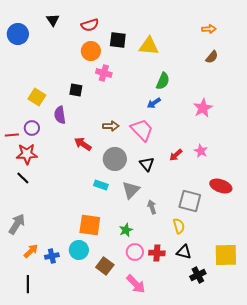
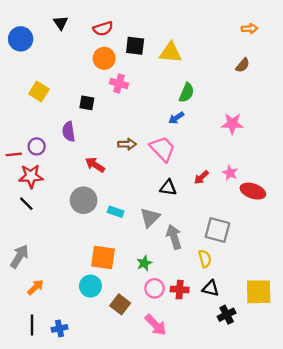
orange arrow: (209, 29) -> (249, 29), moved
yellow square: (37, 97) -> (39, 92), moved
pink star: (203, 108) -> (232, 124), turned 30
gray circle: (115, 159) -> (84, 200), moved
black triangle: (147, 164) -> (168, 188), turned -42
red ellipse: (221, 186) -> (253, 191), moved
gray arrow: (152, 207) -> (174, 237), size x1.5
blue cross: (52, 256) -> (60, 328), moved

